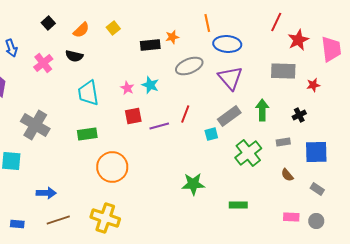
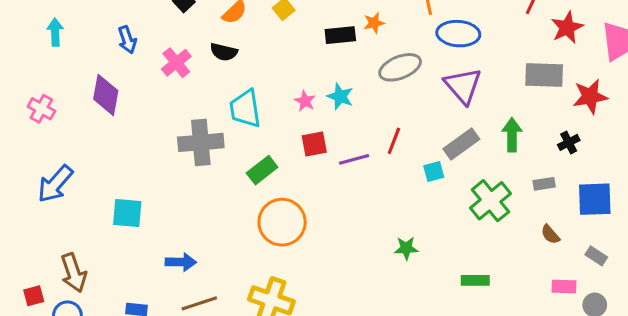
red star: (313, 85) -> (590, 96), size x1.6
gray cross: (35, 125) -> (201, 142), moved, turned -36
green rectangle: (87, 134) -> (262, 170), moved, turned -30
green star: (193, 184) -> (406, 248), size x0.7
pink rectangle: (291, 217) -> (564, 287), moved

